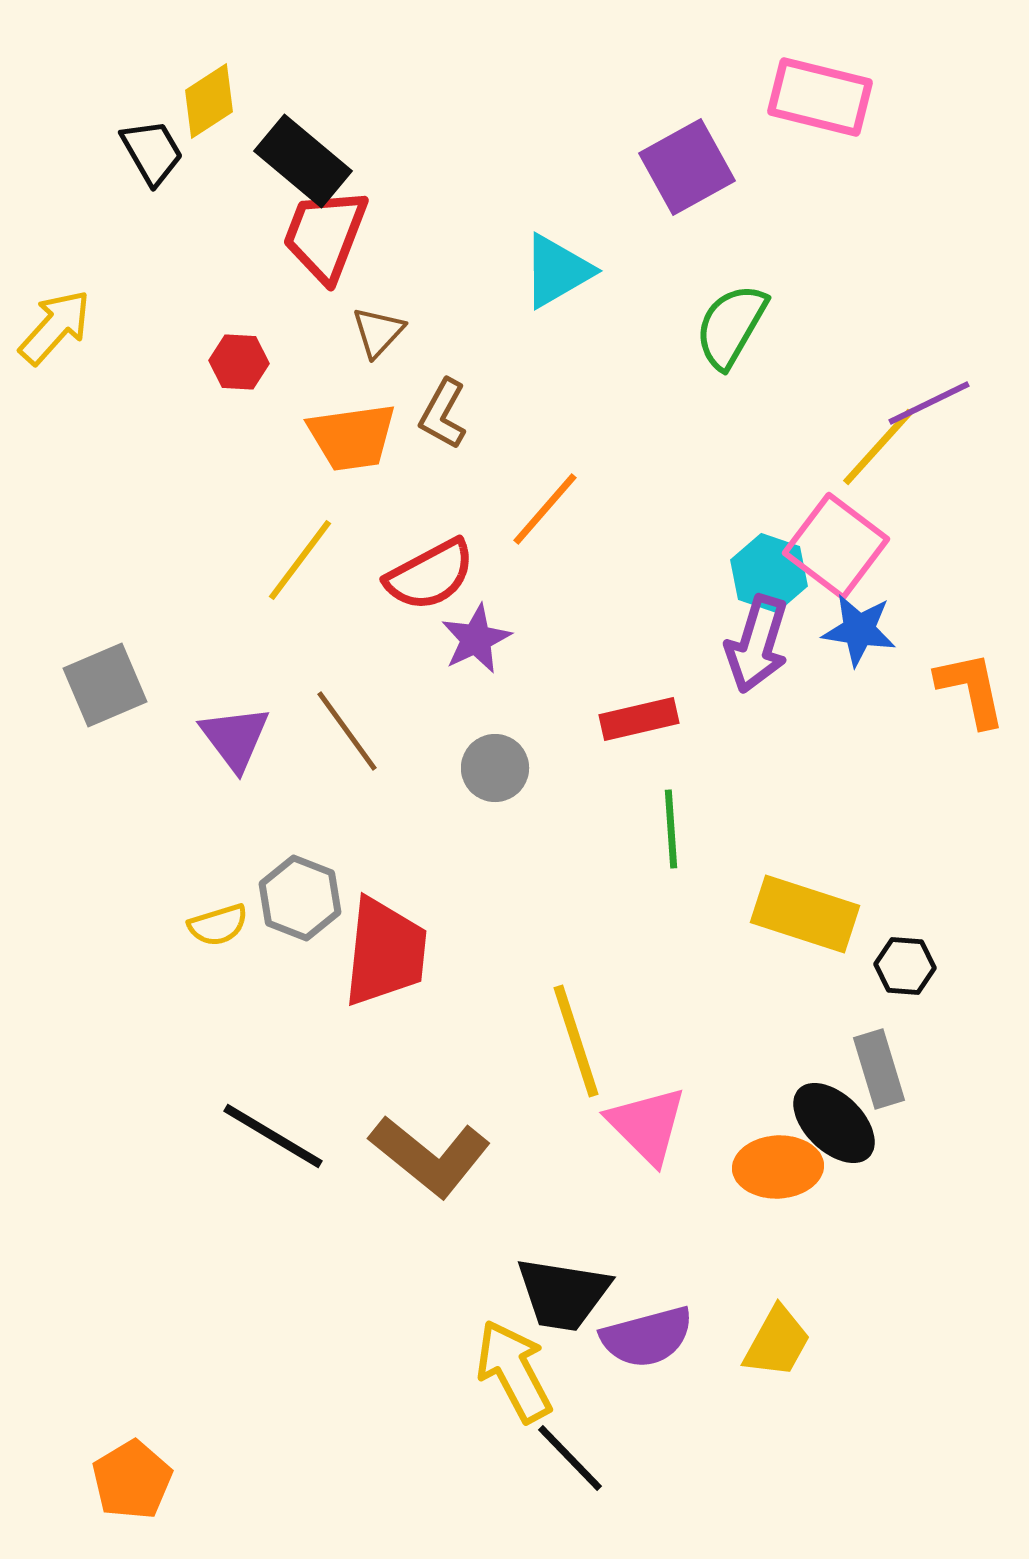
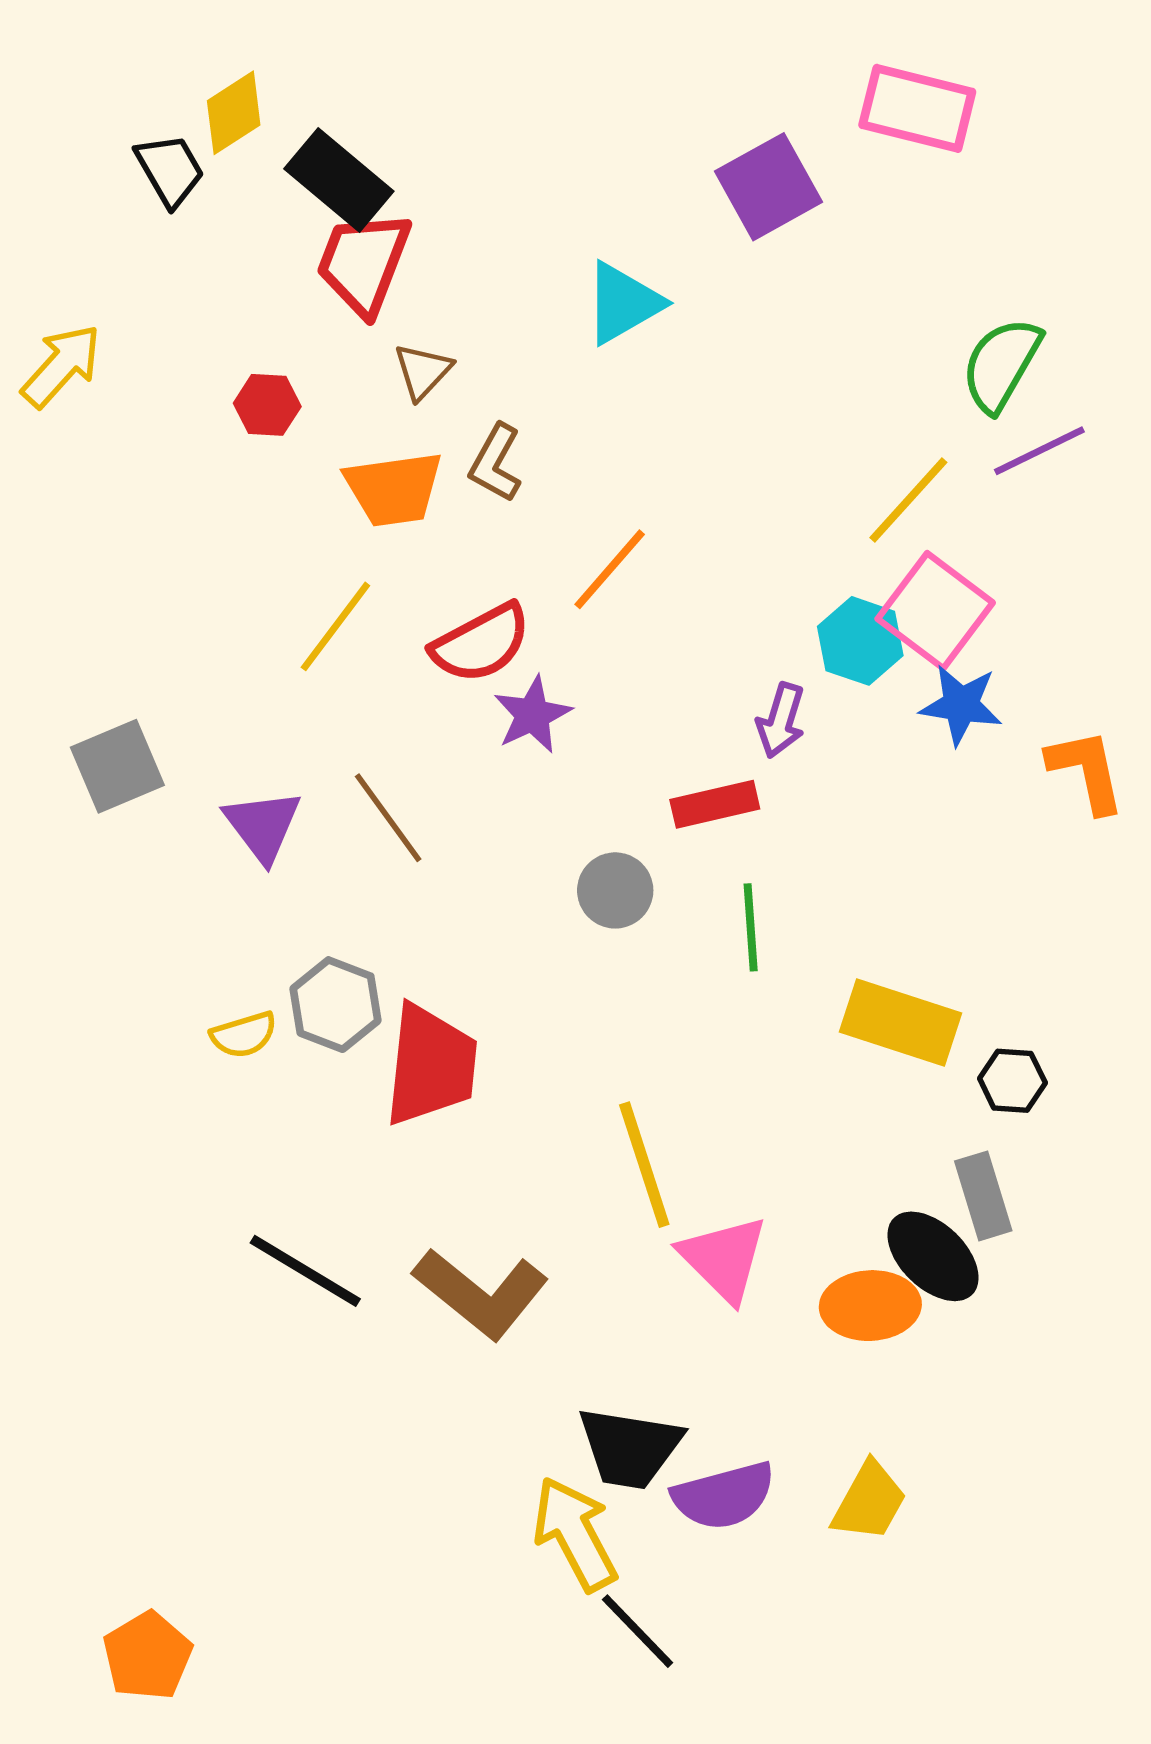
green semicircle: (731, 326) -> (1001, 365), moved
yellow line: (878, 447) -> (908, 500), moved
purple arrow: (757, 644) -> (781, 720), moved, size x0.7
gray circle: (495, 768) -> (615, 890), moved

